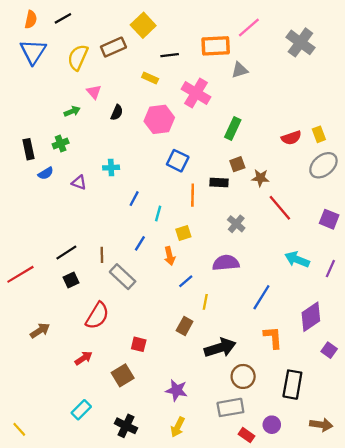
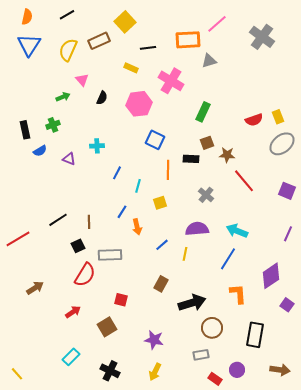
black line: (63, 18) -> (67, 15), moved
orange arrow: (170, 256) -> (137, 227), moved
cyan arrow: (297, 259) -> (237, 231), moved
gray rectangle: (123, 277) -> (110, 255), moved, turned -45
black square: (71, 280) -> (78, 246), moved
yellow line: (205, 302) -> (185, 254), moved
gray rectangle: (230, 407) -> (201, 355), size x0.7

